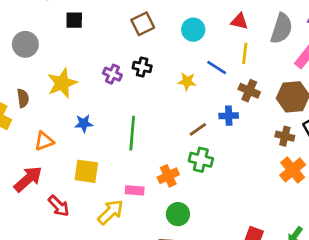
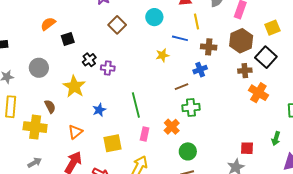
black cross: (142, 67) -> (89, 60), moved, turned -32
brown line: (198, 129) -> (182, 87), turned 32
pink rectangle: (135, 190) -> (145, 134), moved, turned -64

